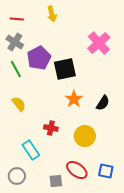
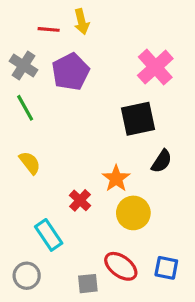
red line: (17, 19) -> (49, 29), moved
purple pentagon: (39, 58) -> (71, 72), moved
black square: (65, 69) -> (138, 119), moved
orange star: (74, 99) -> (116, 178), moved
red cross: (51, 128) -> (80, 200), turned 32

